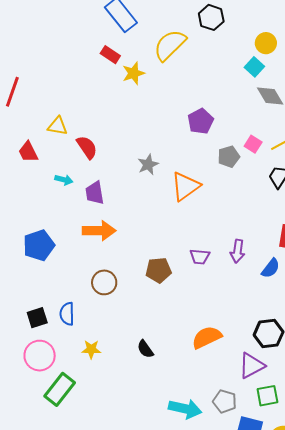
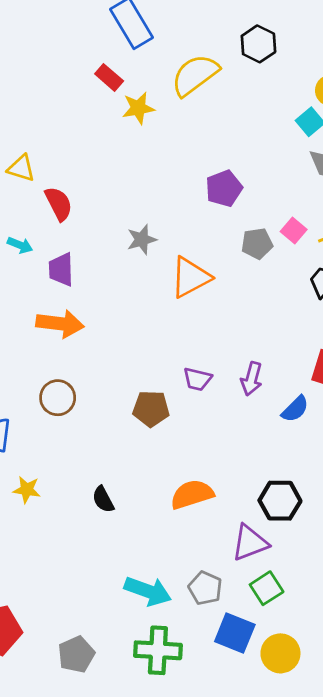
brown pentagon: (159, 270) -> (151, 409), moved
green square: (267, 396) -> (267, 588), turned -30

